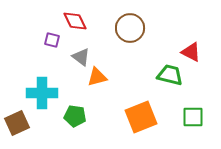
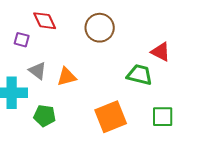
gray triangle: (81, 57) -> (38, 71), moved

